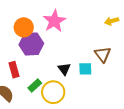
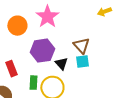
purple hexagon: (31, 44) -> (42, 51), moved
brown triangle: (103, 54) -> (81, 46), moved
green rectangle: (35, 86) -> (33, 83), turned -40

